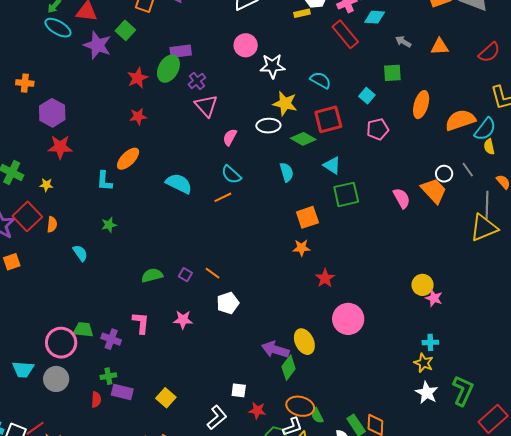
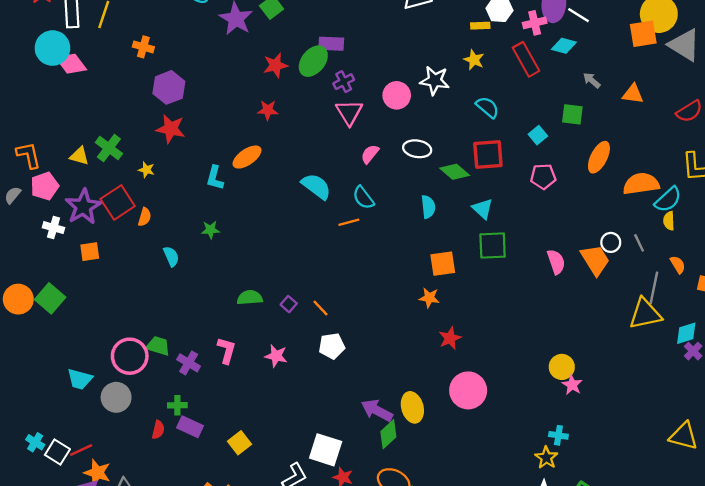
pink circle: (246, 45) -> (397, 95), moved
yellow star: (285, 103) -> (474, 60), moved, size x0.7
cyan semicircle: (179, 183) -> (316, 186), moved
white square: (239, 390) -> (326, 450), size x1.8

